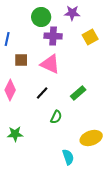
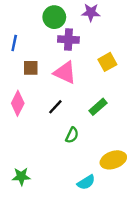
yellow square: (90, 37) -> (107, 62), moved
green star: (15, 134) -> (21, 176), moved
cyan semicircle: (68, 157) -> (86, 182), turned 77

